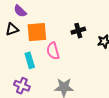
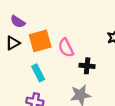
black cross: (78, 31) -> (87, 66), moved, turned 32
pink semicircle: (53, 51) -> (66, 48), moved

